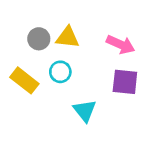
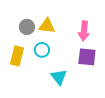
pink arrow: (121, 45) -> (84, 31), turned 72
yellow rectangle: (24, 80) -> (17, 56), turned 66

